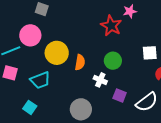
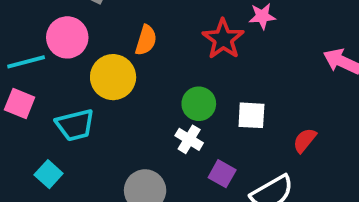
white square: (150, 53) -> (251, 115), moved
green circle: (113, 61) -> (199, 104), moved
orange semicircle: (80, 62) -> (146, 40), moved

